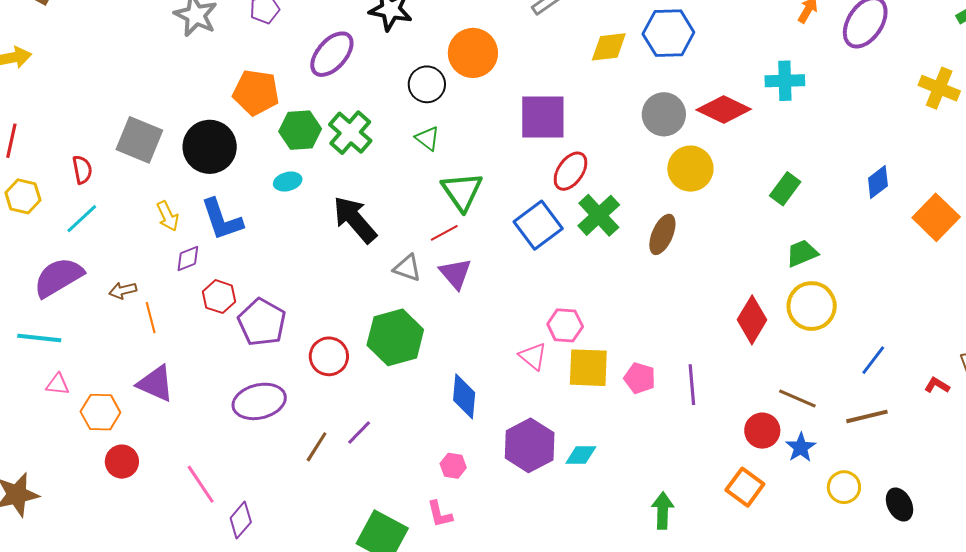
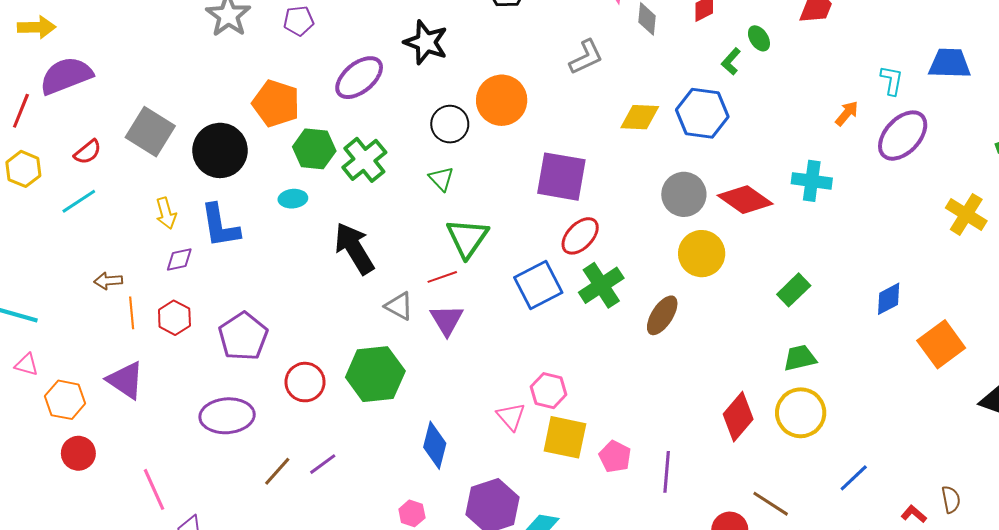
red semicircle: (82, 170) -> (88, 152), turned 52
purple semicircle: (58, 277) -> (66, 76), moved
red hexagon: (219, 297) -> (174, 318), moved

